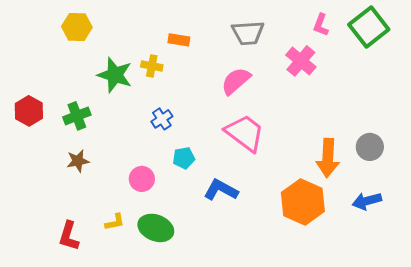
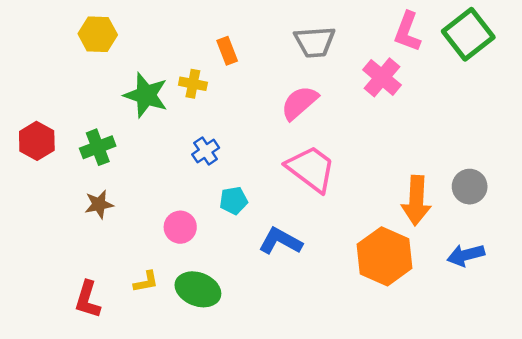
pink L-shape: (321, 25) -> (407, 32), size x1.4
orange rectangle: (179, 40) -> (227, 51), turned 60

